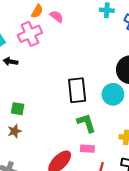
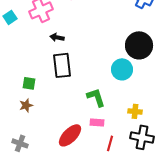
black arrow: (10, 61) -> (57, 37), moved
black rectangle: (77, 90) -> (62, 65), moved

